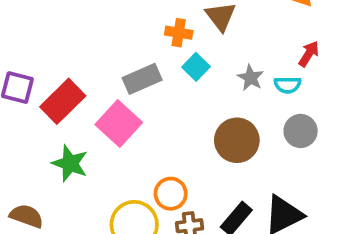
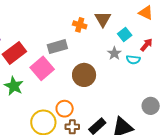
cyan square: (196, 67) -> (125, 35), moved
gray circle: (301, 131) -> (151, 106), moved
brown circle: (237, 140) -> (84, 75), moved

